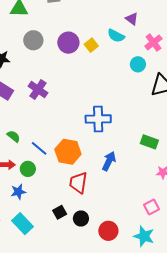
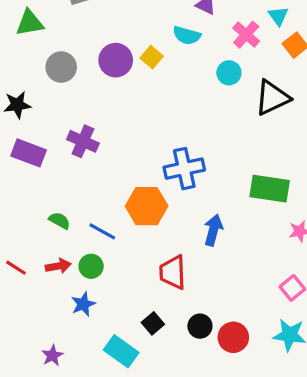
green rectangle: (149, 142) -> (270, 189), size x1.4
orange hexagon: (68, 152) -> (147, 206), moved
black circle: (81, 219) -> (200, 326), moved
cyan rectangle: (22, 224) -> (121, 351), moved

